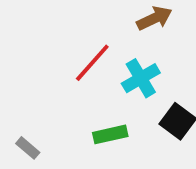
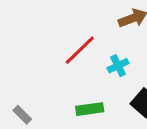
cyan cross: (141, 78) -> (118, 66), size x0.7

